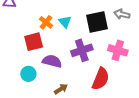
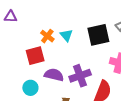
purple cross: (82, 50) -> (80, 76), moved

